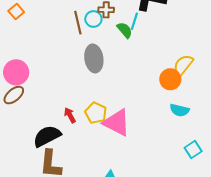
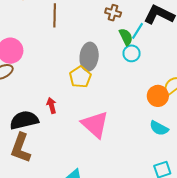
cyan circle: (93, 19) -> (132, 53), moved
brown line: (78, 23) -> (55, 15), moved
yellow pentagon: (96, 113) -> (80, 77), moved

